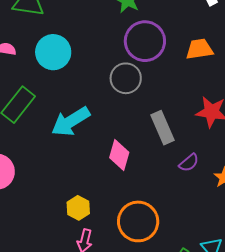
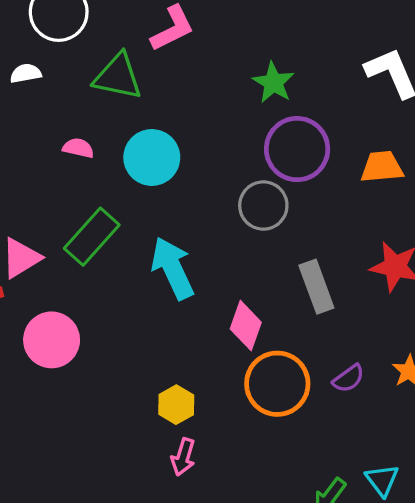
cyan arrow: (71, 121) -> (173, 268), turned 93
purple semicircle: (189, 163) -> (349, 378), moved
orange circle: (138, 221) -> (277, 384), moved

